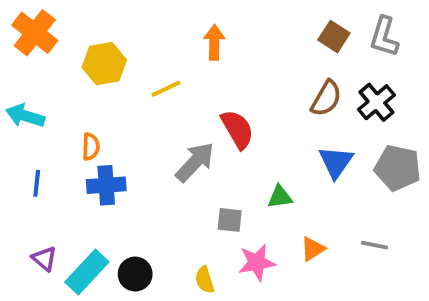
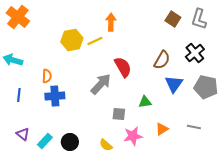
yellow hexagon: (104, 64) -> (72, 40), moved
yellow line: (166, 89) -> (95, 41), moved
brown semicircle: (326, 98) -> (162, 60), moved
cyan rectangle: (87, 272) -> (45, 141), size x0.7
yellow semicircle: (205, 280) -> (106, 145), turned -32

